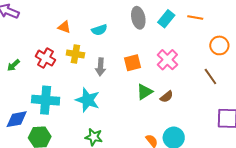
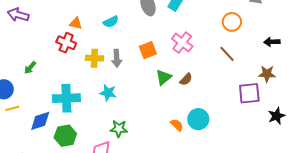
yellow cross: (75, 54) -> (94, 58), moved
red cross: (45, 58) -> (66, 43), moved
cyan star: (88, 100) -> (108, 93), size x0.7

